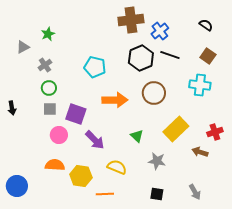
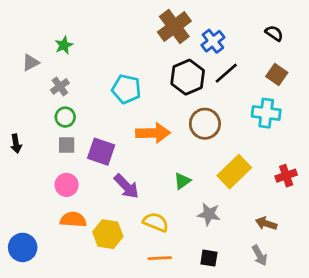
brown cross: (131, 20) -> (174, 27), turned -30
black line: (170, 55) -> (226, 73), turned -60
pink circle: (59, 135) -> (67, 185), moved
green triangle: (137, 136) -> (182, 181), turned 40
brown arrow: (200, 152) -> (266, 223), moved
orange line: (105, 194) -> (160, 258), moved

